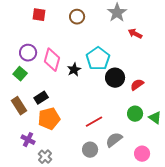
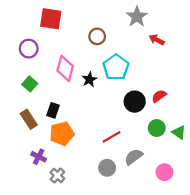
red square: (39, 15) -> (51, 19), size x1.5
brown circle: (77, 17) -> (97, 36), moved
purple circle: (28, 53) -> (29, 49), moved
black circle: (115, 78) -> (135, 102), moved
black rectangle: (41, 98) -> (53, 110), turned -40

